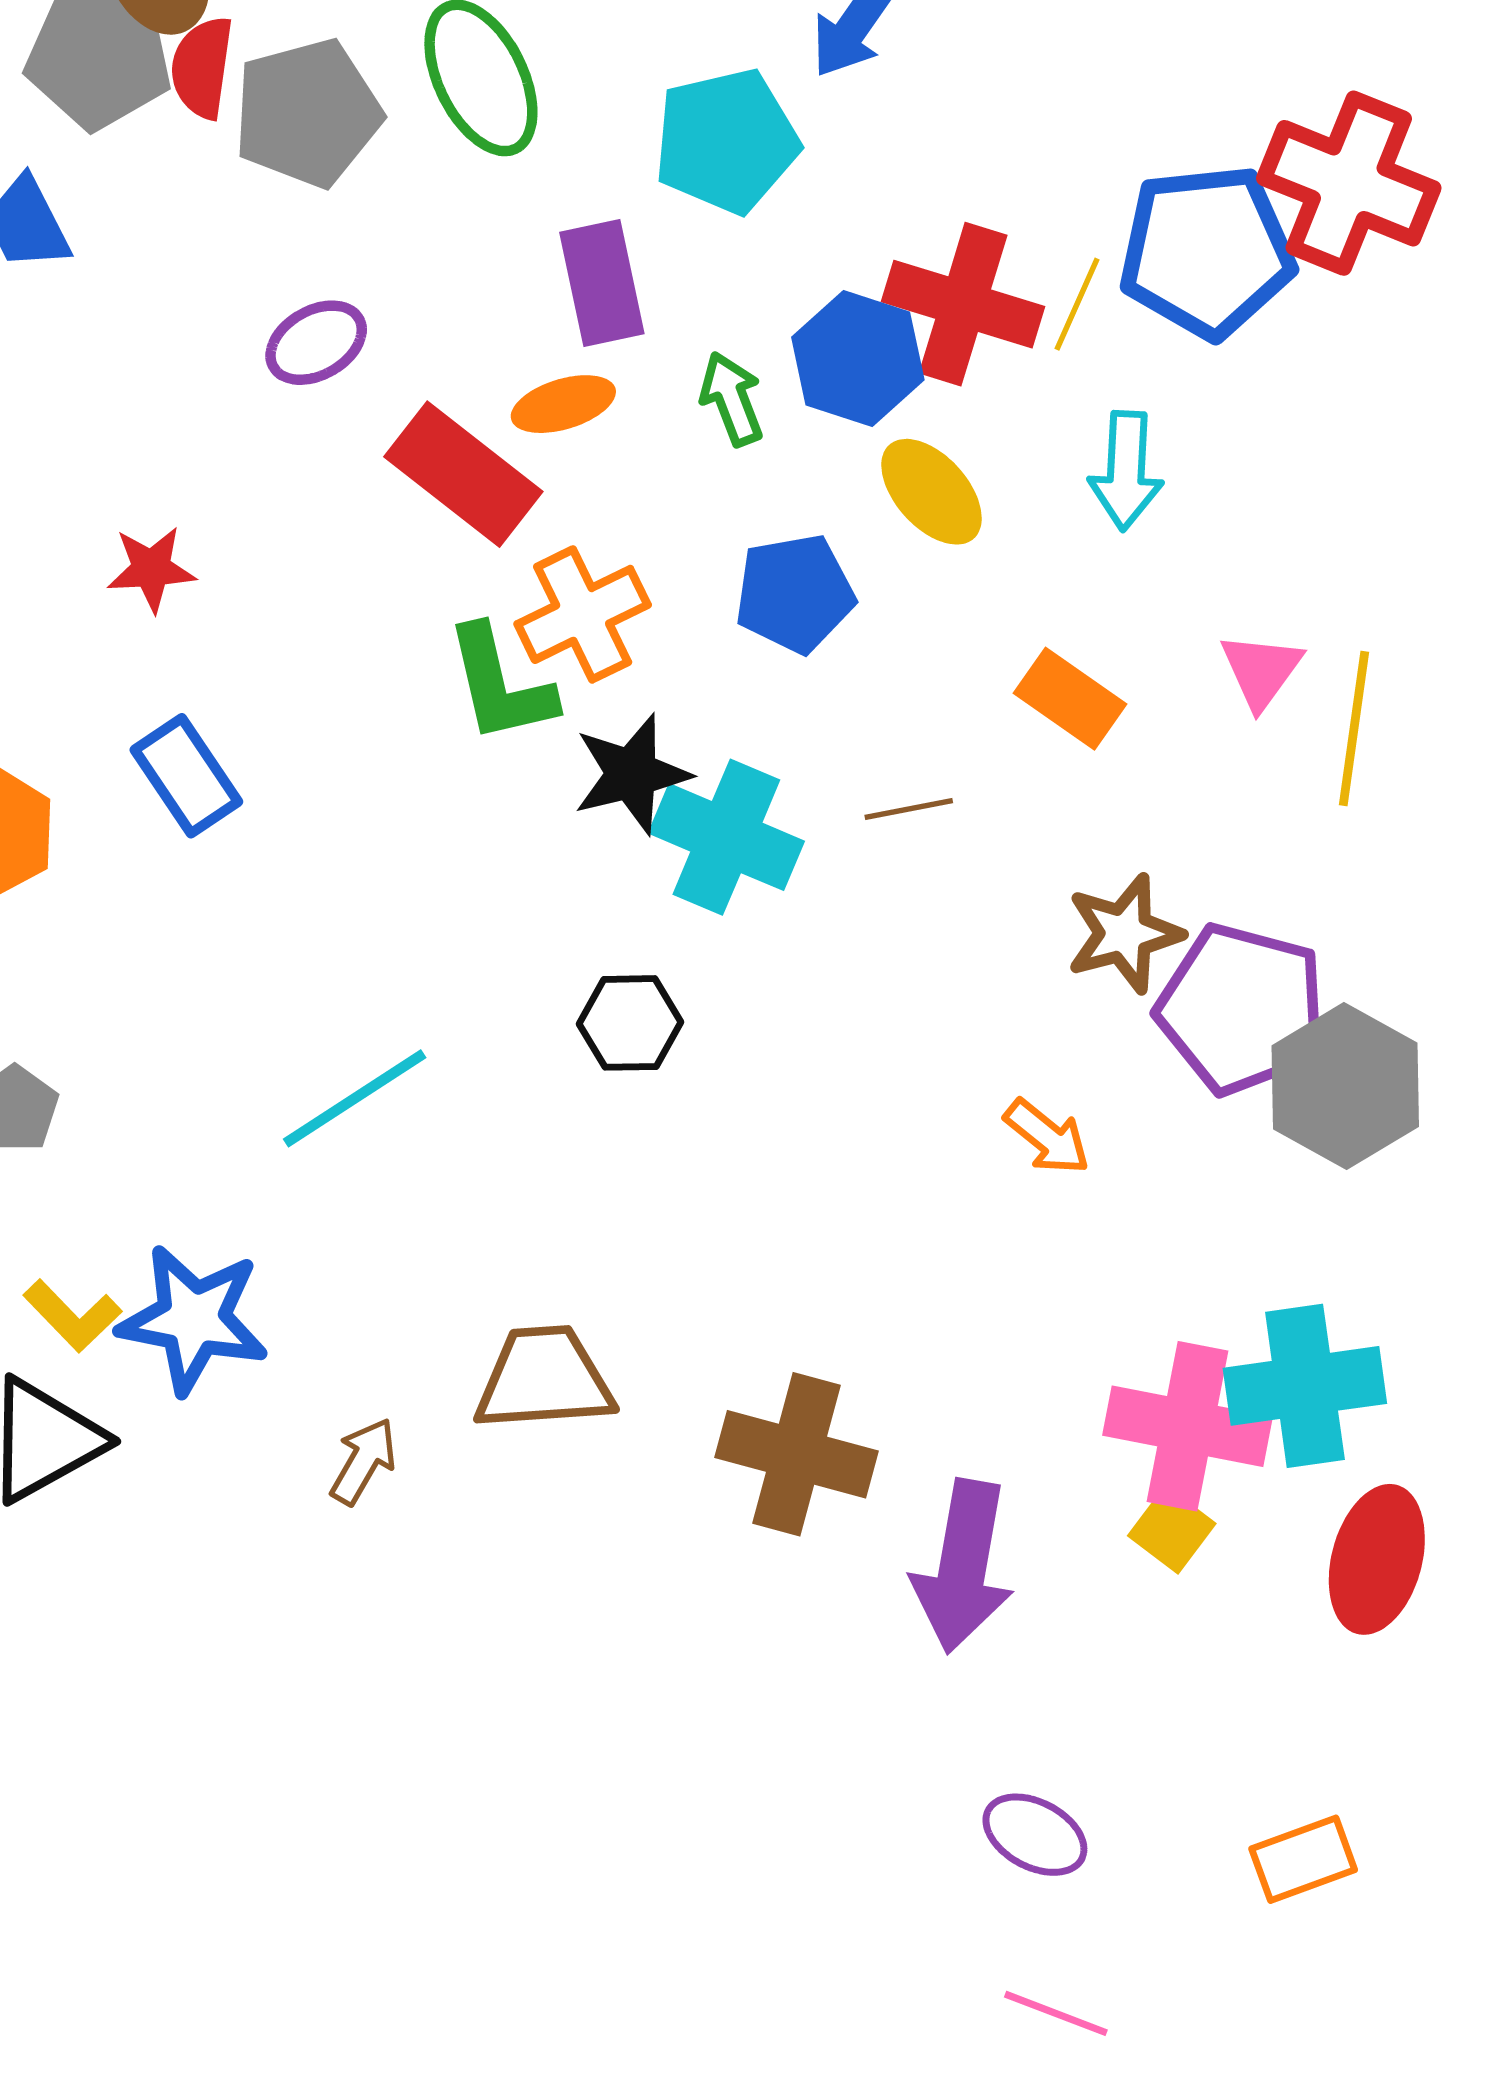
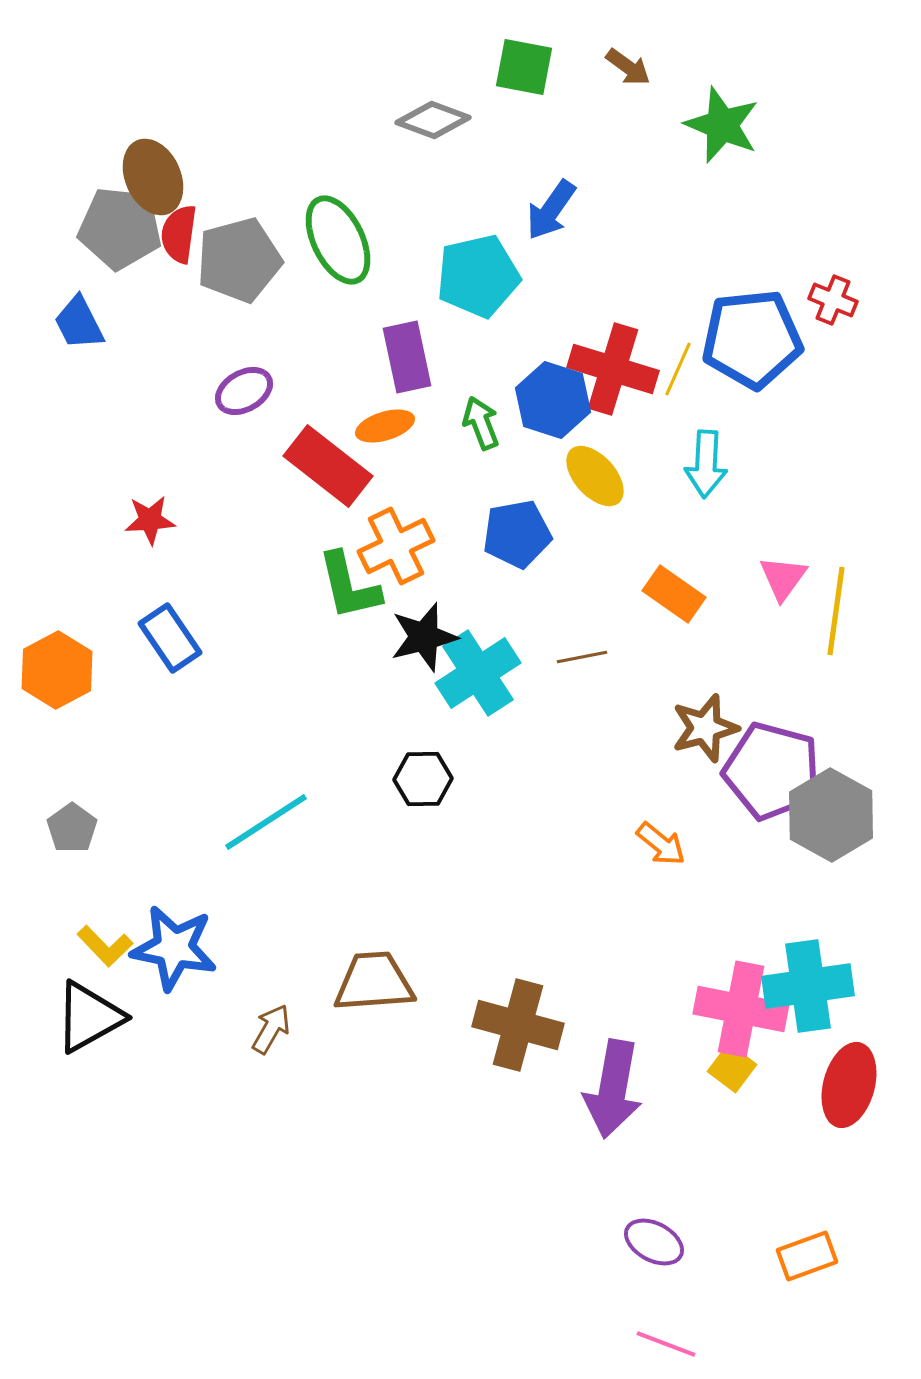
red cross: (1349, 183) -> (833, 300), size x0.5
cyan cross: (726, 837) -> (478, 673), turned 34

